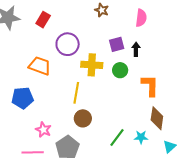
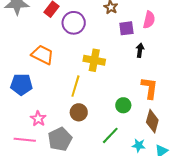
purple circle: (68, 44) -> (74, 23), moved
purple square: (117, 44) -> (126, 28), moved
green circle: (120, 70) -> (123, 105), moved
cyan star: (141, 137) -> (139, 145), moved

